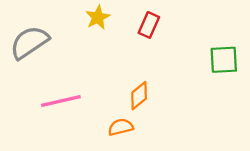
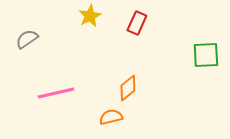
gray semicircle: (29, 42) -> (27, 39), size x0.6

